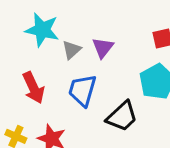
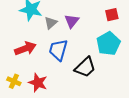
red arrow: (33, 88) -> (25, 48), turned -85

